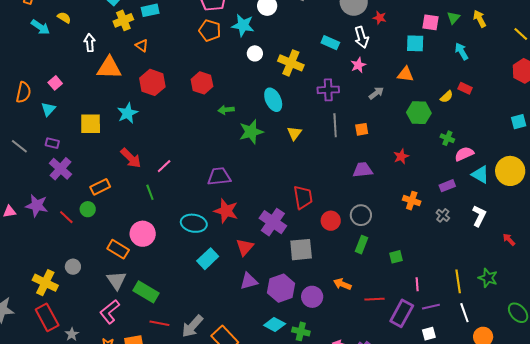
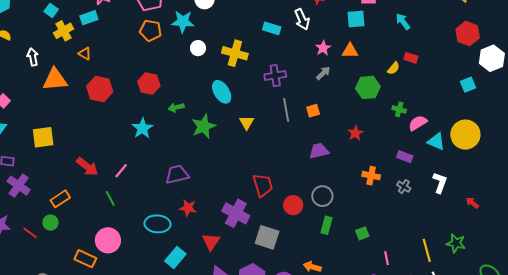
pink star: (358, 65) -> (323, 48), moved
cyan star: (128, 113) -> (142, 128), moved
purple rectangle: (447, 186) -> (405, 157), turned 49
red star: (226, 211) -> (188, 208), size x0.7
gray square: (301, 250) -> (267, 237), turned 30

